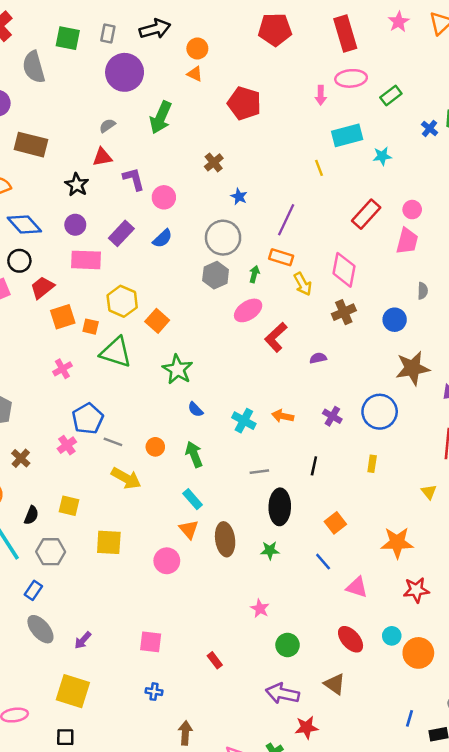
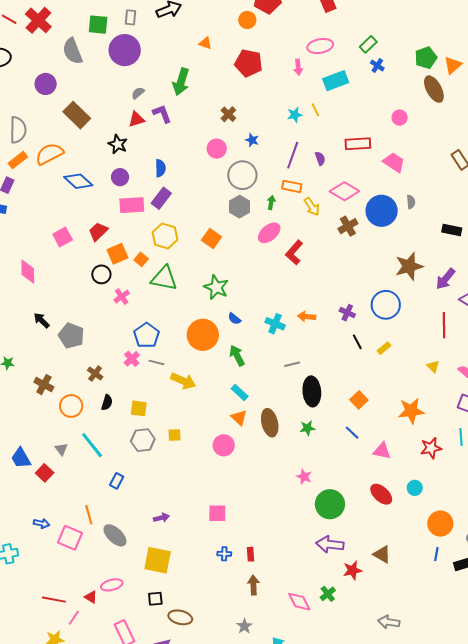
orange circle: (197, 49) -> (247, 20), moved
purple circle: (125, 72) -> (125, 50), moved
pink ellipse: (351, 78) -> (320, 46), moved
pink arrow: (321, 95) -> (298, 67), moved
blue cross: (430, 128) -> (377, 65), moved
brown rectangle: (31, 145) -> (77, 115), turned 36
cyan star: (382, 156) -> (295, 115), moved
purple L-shape: (134, 179) -> (162, 114), moved
pink circle: (164, 197) -> (217, 149), moved
pink circle: (412, 210) -> (400, 118), moved
red rectangle: (366, 214) -> (358, 144), turned 50
purple rectangle: (121, 233) -> (161, 198), moved
blue semicircle: (162, 239) -> (160, 168), moved, turned -42
pink trapezoid: (407, 241) -> (394, 162), turned -65
black circle: (19, 261) -> (101, 274), moved
pink diamond: (344, 270) -> (344, 191), turned -64
blue circle: (395, 320) -> (382, 211), moved, size x1.6
orange square: (157, 321) -> (211, 239), moved
orange square: (91, 327) -> (141, 259), turned 32
purple semicircle: (318, 358) -> (320, 159), moved, turned 88
gray line: (113, 442) -> (156, 362), moved
orange circle: (155, 447) -> (203, 335), moved, size x2.0
yellow rectangle: (372, 464) -> (384, 348), turned 48
black line: (314, 466) -> (357, 342), moved, turned -35
black semicircle: (31, 515) -> (107, 402), moved
yellow square: (109, 542) -> (174, 435), size x0.6
gray hexagon: (51, 552) -> (143, 440), moved
gray ellipse: (40, 629) -> (115, 535), moved
purple arrow: (83, 640) -> (161, 518), turned -140
green circle: (288, 645) -> (330, 504), size x1.5
orange circle: (418, 653) -> (440, 524), moved
red rectangle: (215, 660) -> (250, 554), moved, turned 40
brown triangle: (335, 684) -> (382, 554), moved

